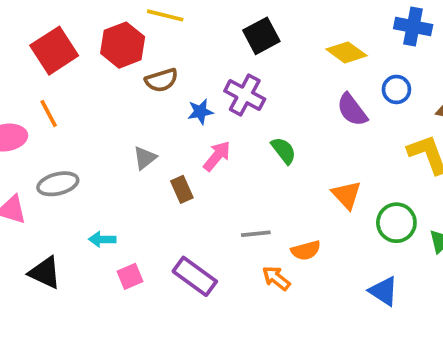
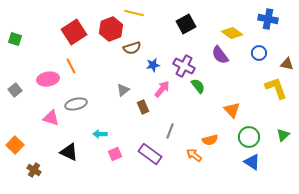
purple cross: (245, 95) -> (184, 66), moved
purple semicircle: (352, 110) -> (220, 55), moved
green circle: (396, 223) -> (249, 137), moved
gray line: (256, 234) -> (170, 131), moved, turned -63

